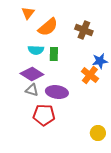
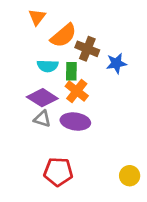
brown cross: (84, 30) -> (87, 49), moved
blue star: (100, 61) -> (116, 63), moved
orange cross: (90, 75) -> (77, 91), moved
red pentagon: (44, 115) -> (58, 172), moved

